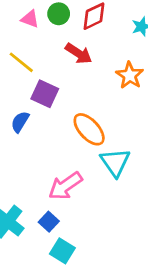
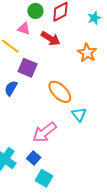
pink triangle: (30, 19) -> (24, 29), moved
cyan triangle: (115, 162) -> (79, 114), size x0.7

